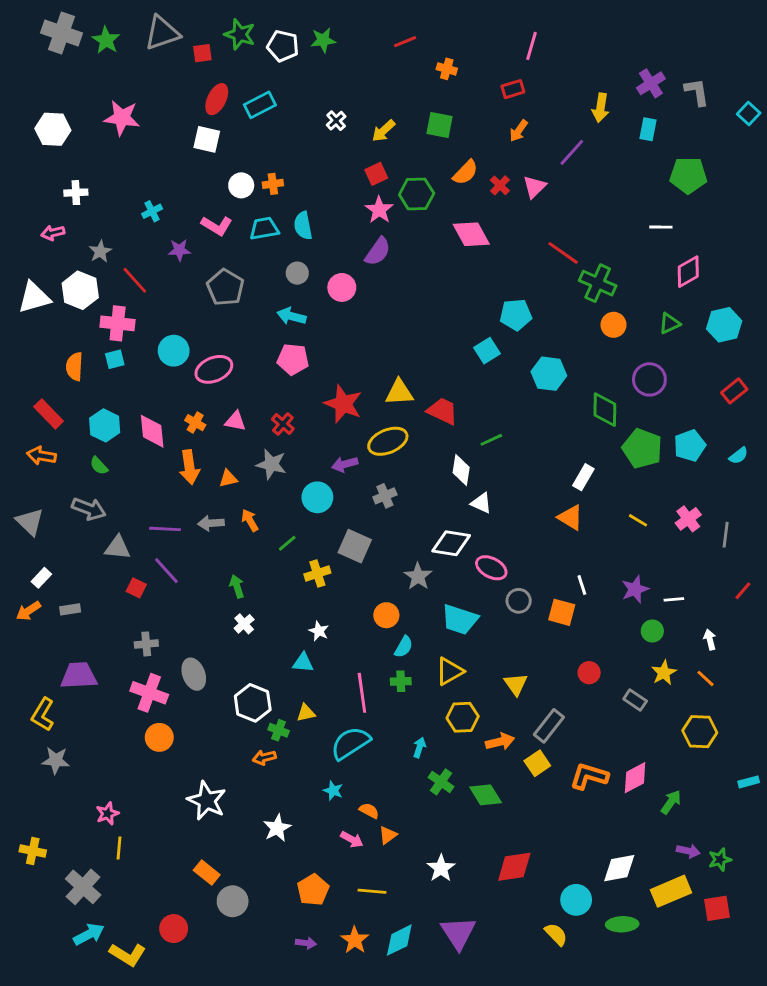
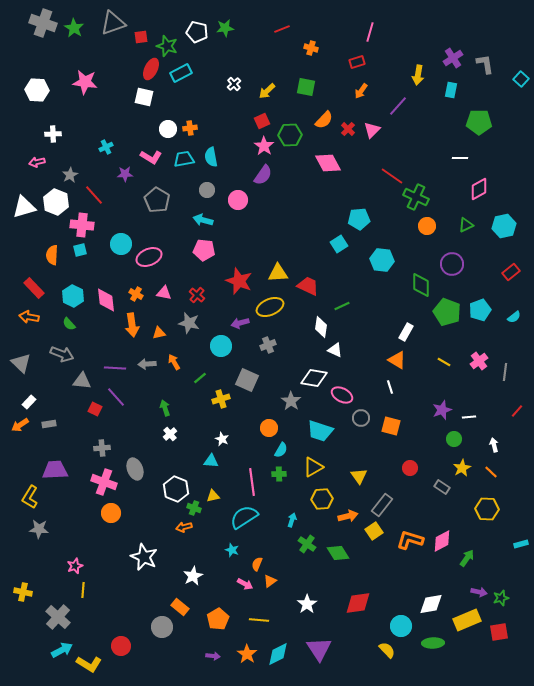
green star: (240, 34) -> (167, 46), moved
white line: (582, 585) -> (390, 387), moved
orange semicircle: (369, 811) -> (257, 564), turned -96
orange rectangle: (207, 872) -> (180, 607), moved

